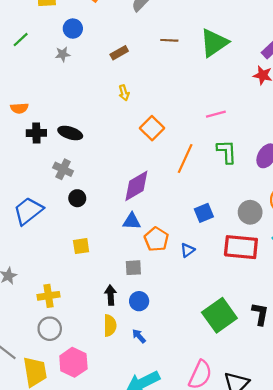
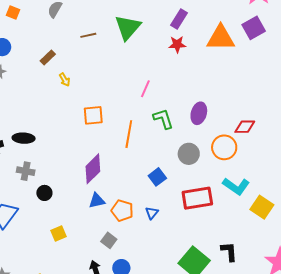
yellow arrow: (124, 93) -> (65, 80), moved
pink line: (216, 114) -> (145, 89), turned -36
orange square: (152, 128) -> (93, 115), turned -35
gray circle: (250, 212) -> (189, 154), moved
gray square: (133, 268) -> (109, 240), turned -35

